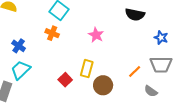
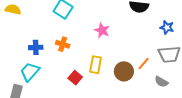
orange cross: (52, 33) -> (63, 44), moved
blue cross: (19, 46) -> (36, 47), moved, turned -32
brown circle: (103, 85) -> (124, 71), moved

